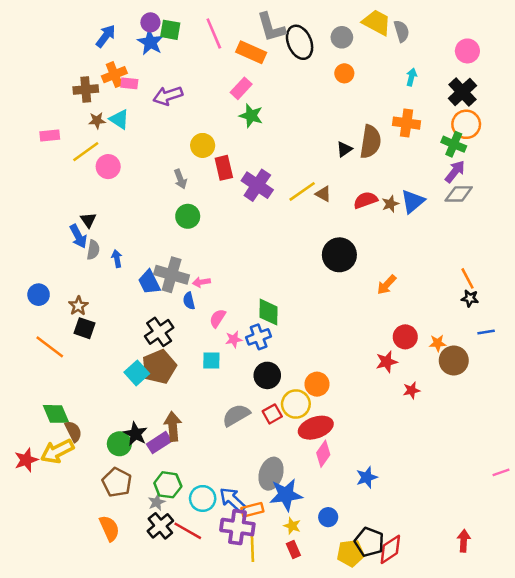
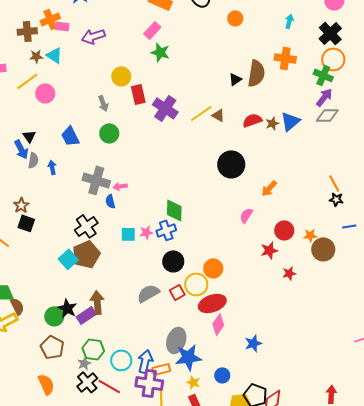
blue trapezoid: (149, 282) -> (70, 136), moved
pink semicircle: (218, 318) -> (246, 215), moved
cyan square: (211, 361) -> (128, 234), moved
blue arrow: (232, 500) -> (145, 361), turned 60

